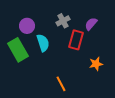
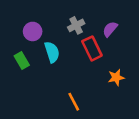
red rectangle: (76, 40) -> (92, 48), turned -42
green rectangle: (18, 50) -> (22, 61), size x0.6

